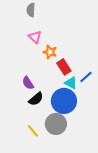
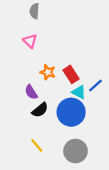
pink triangle: (35, 37) -> (30, 41), moved
orange star: (50, 52) -> (48, 72), moved
gray circle: (56, 124) -> (76, 151), moved

